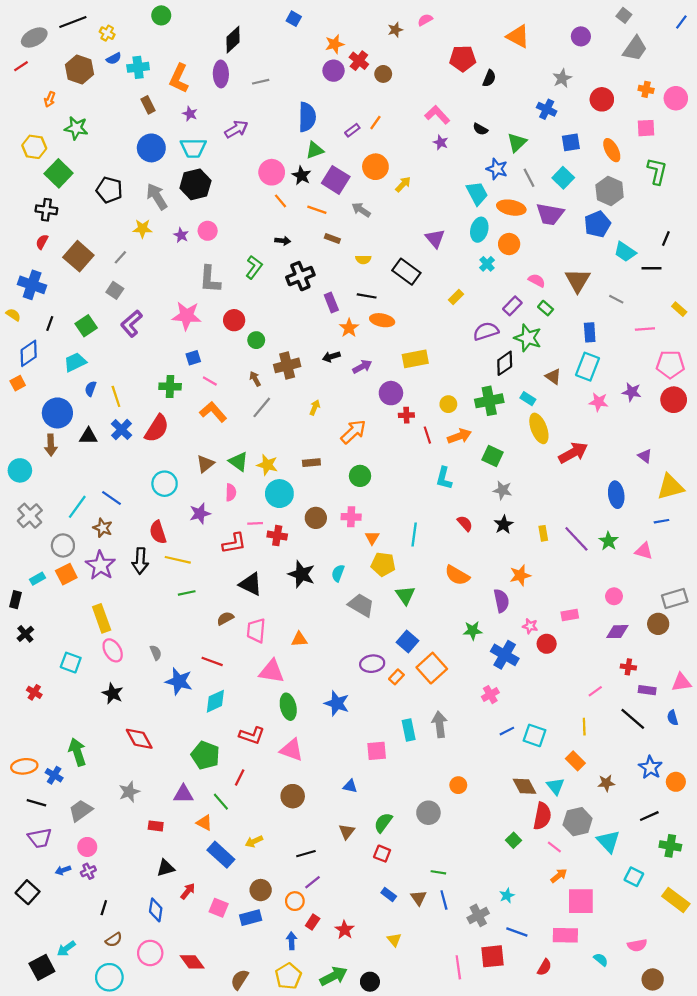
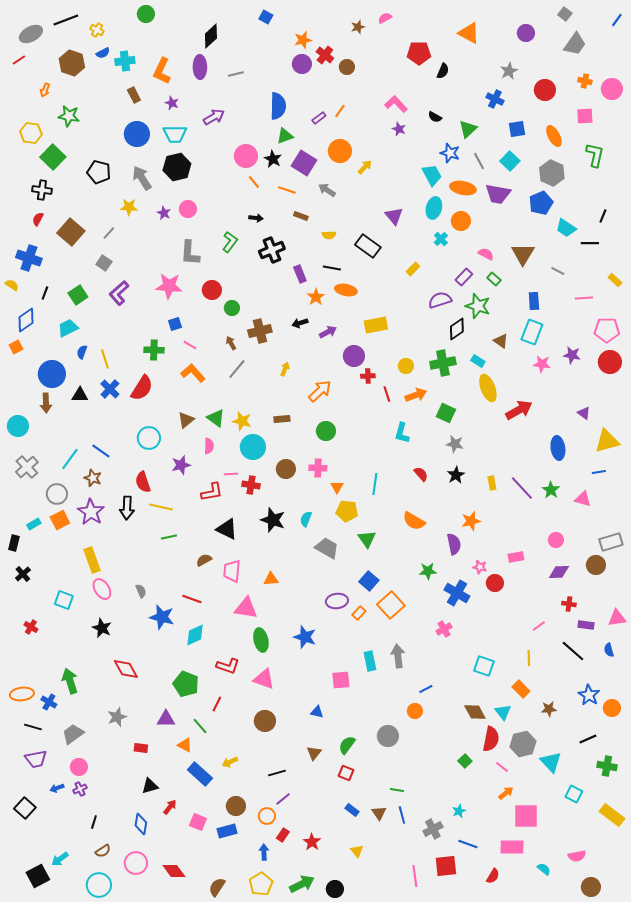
blue line: (507, 731) -> (426, 689), moved

